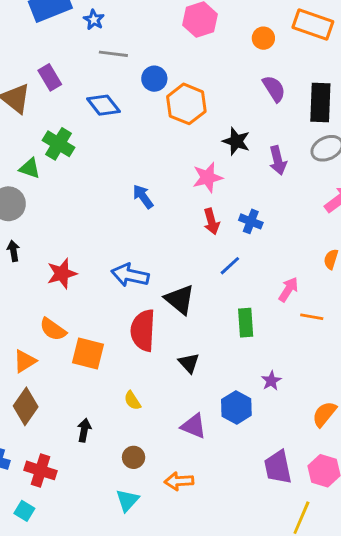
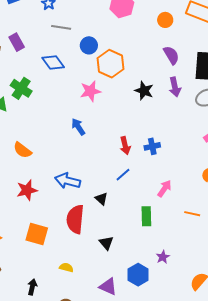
purple arrow: (278, 160) -> (175, 87), moved
pink star: (208, 177) -> (90, 91), moved
blue cross: (251, 221) -> (152, 146), turned -35
blue line: (230, 266) -> (123, 175), moved
red star: (62, 274) -> (27, 190), moved
pink arrow: (288, 289) -> (164, 189), moved
black triangle: (180, 299) -> (101, 199), size x0.6
orange semicircle: (53, 329) -> (22, 150), moved
yellow semicircle: (132, 400) -> (66, 267), turned 136

